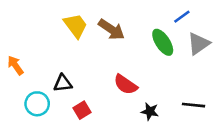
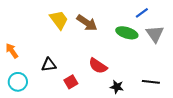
green ellipse: (163, 42) -> (127, 33), turned -40
gray triangle: (199, 44) -> (155, 34), turned -30
cyan circle: (37, 104) -> (18, 82), moved
red square: (82, 110) -> (71, 82), moved

